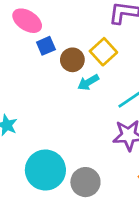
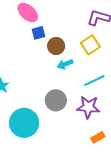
yellow square: (103, 52) -> (90, 45), moved
gray circle: (85, 182) -> (56, 100), moved

